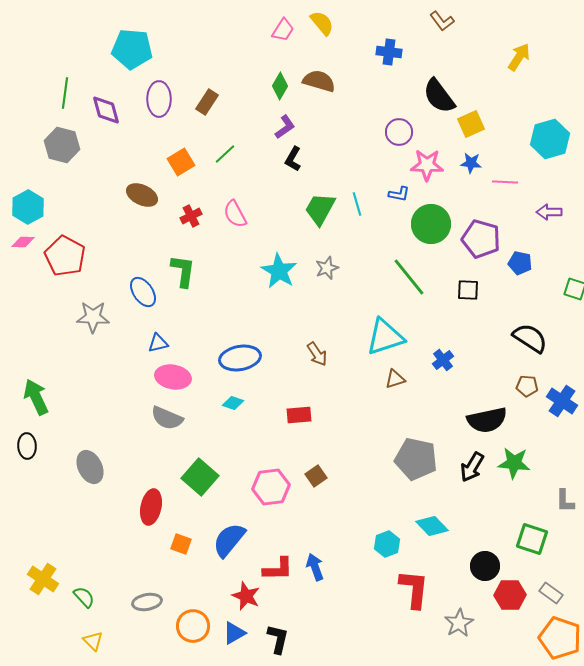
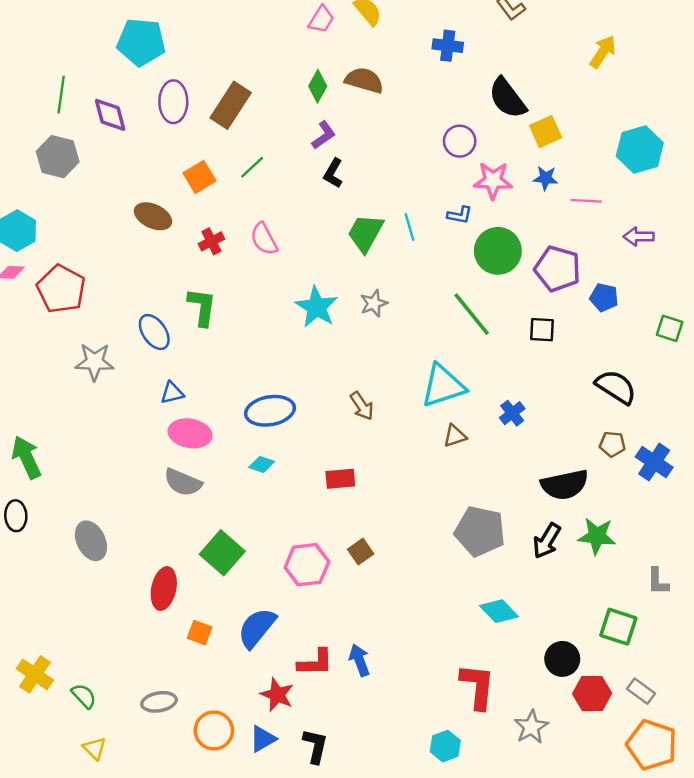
brown rectangle: (207, 102) -> (231, 105), size x1.5
cyan hexagon: (387, 544) -> (445, 746), moved

